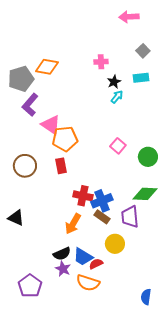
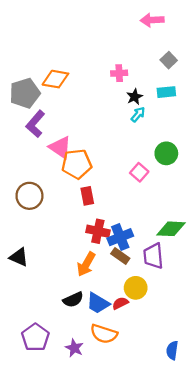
green circle: (148, 157) -> (166, 153), moved
red rectangle: (61, 166) -> (87, 196), moved
red semicircle: (96, 264) -> (120, 303), moved
purple star: (63, 269) -> (74, 348), moved

